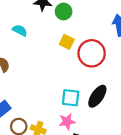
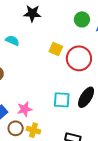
green circle: (64, 11) -> (82, 19), moved
pink star: (67, 122) -> (25, 109), moved

